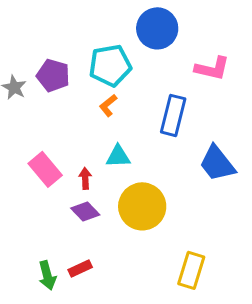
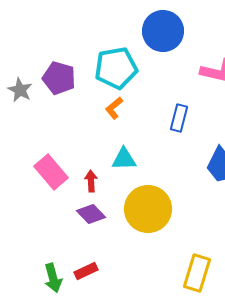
blue rectangle: (173, 115) -> (179, 118), size x0.7

